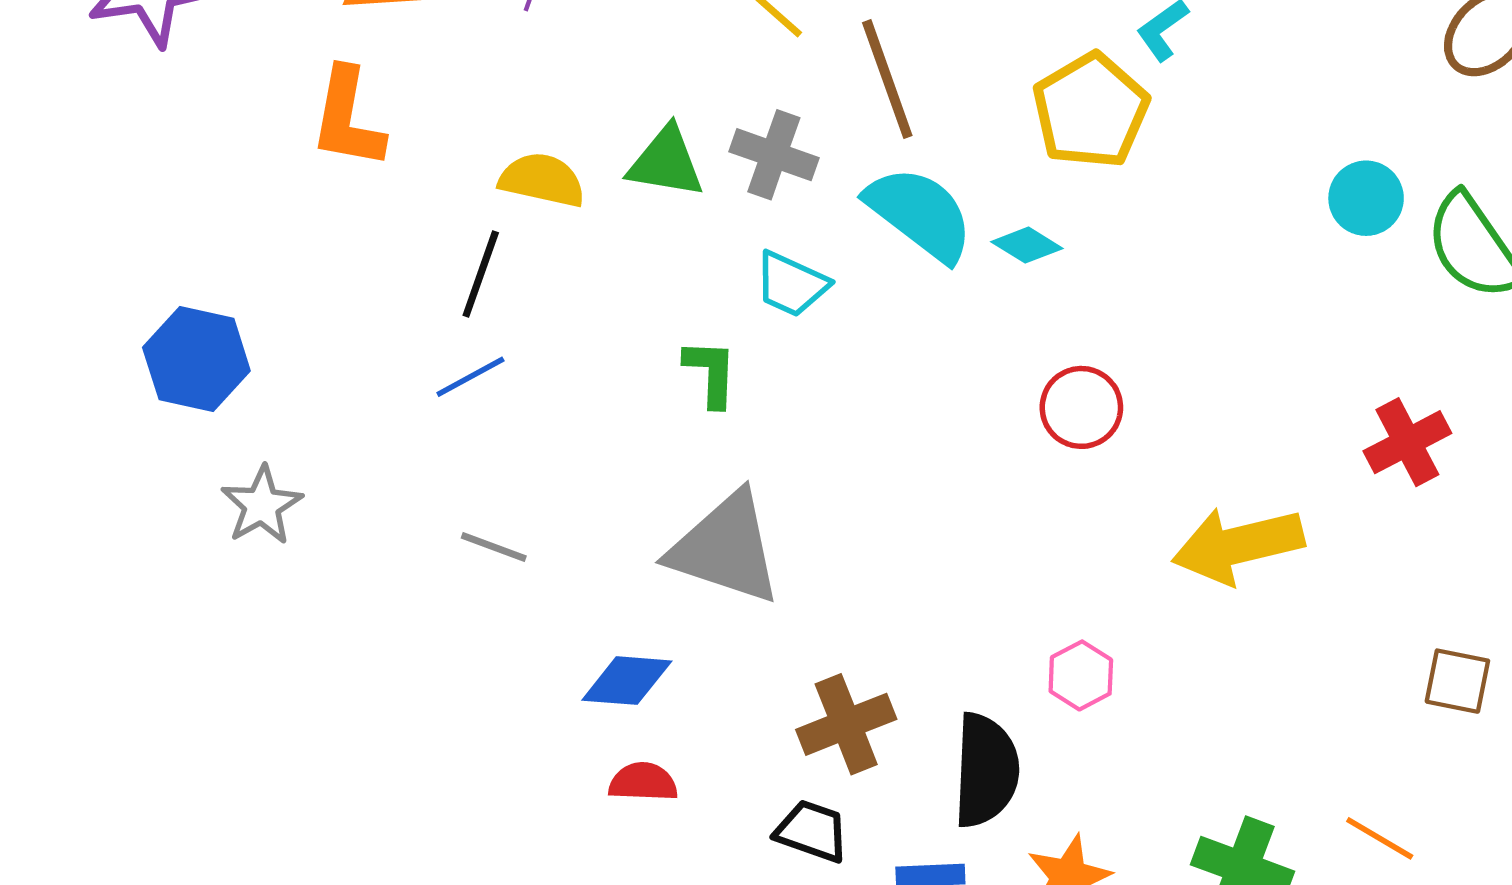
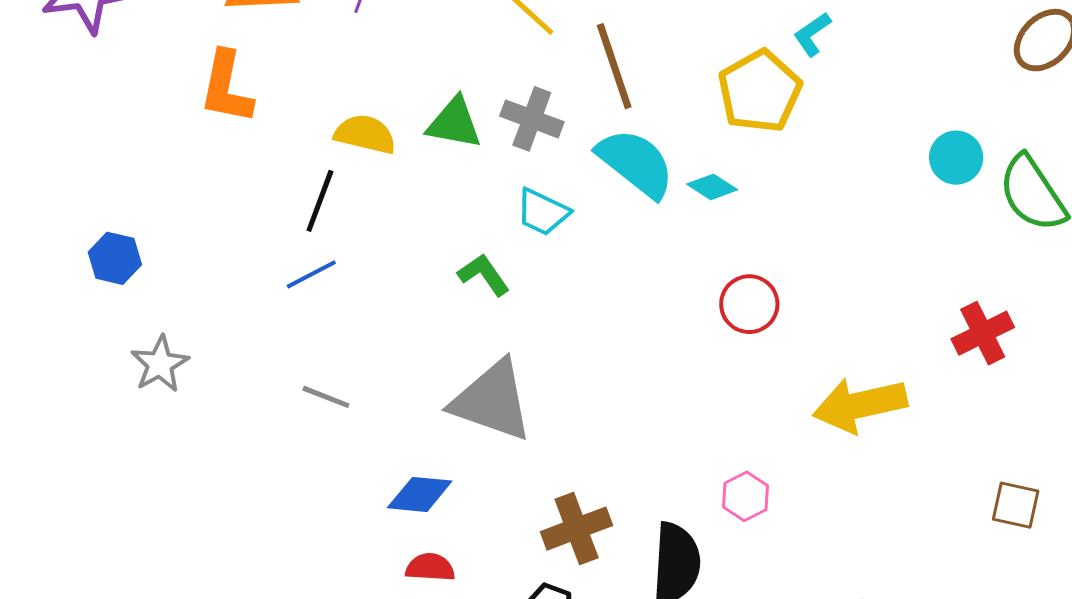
blue hexagon: (196, 359) -> (115, 258), size x0.7
green L-shape: (711, 373) -> (484, 275), turned -38

